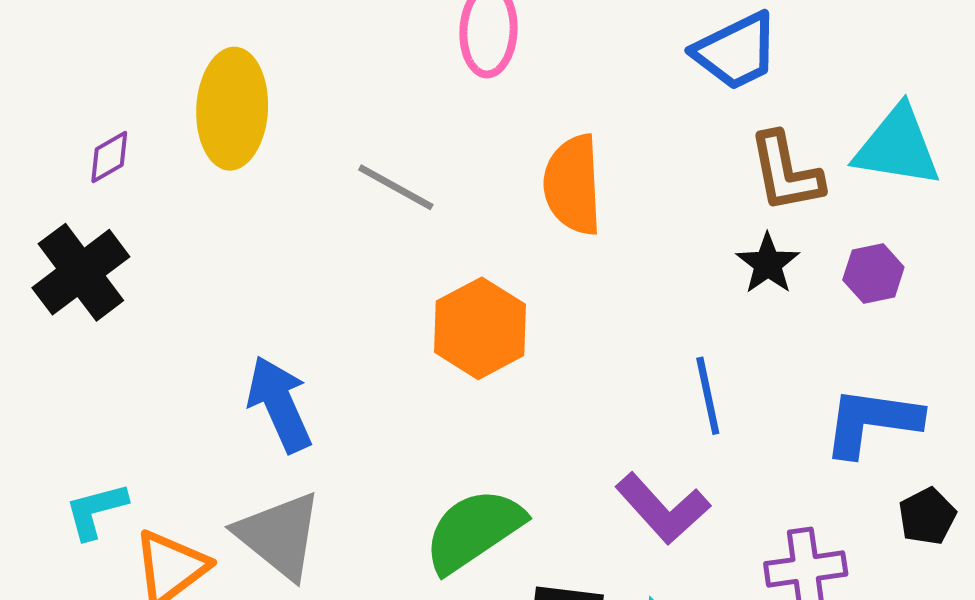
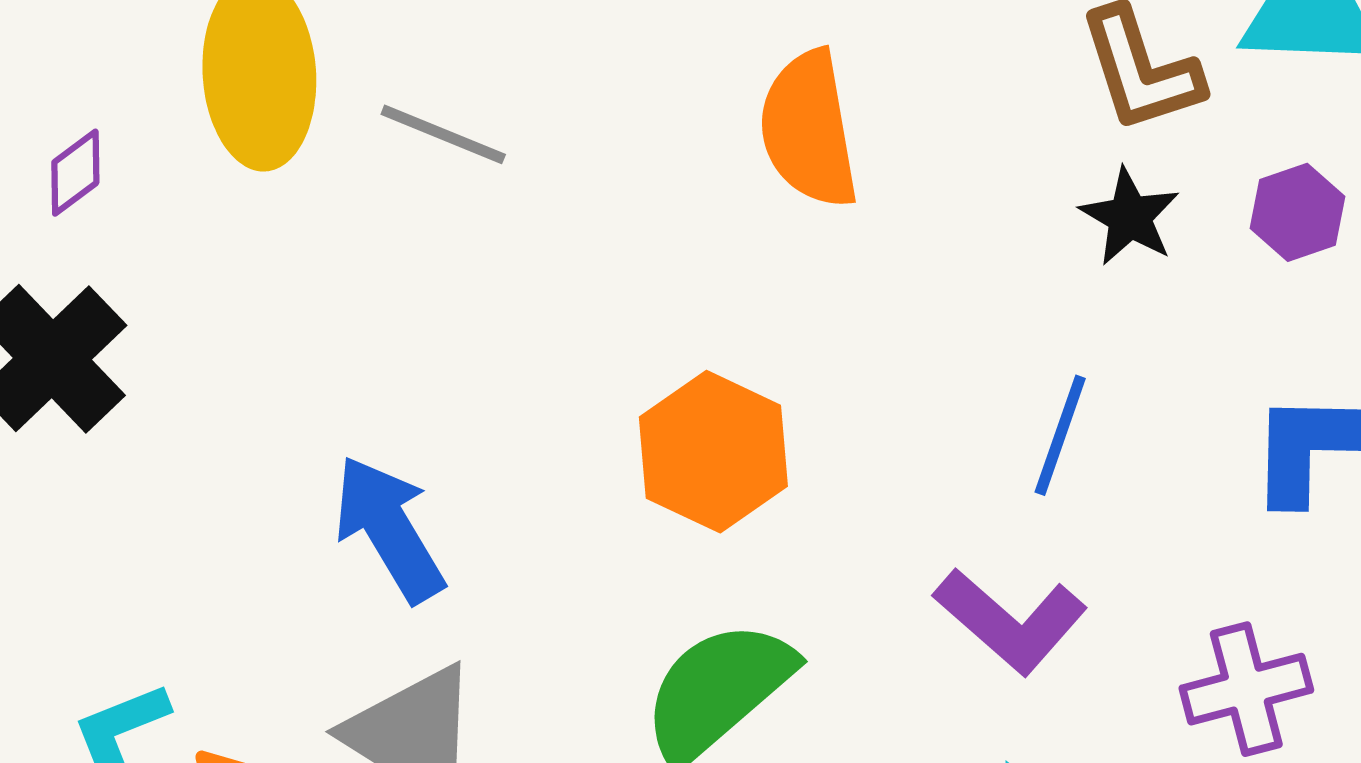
gray line: (396, 187) -> (443, 134), moved
orange hexagon: (480, 328) -> (713, 452), moved
blue line: (708, 396) -> (1060, 435), turned 38

